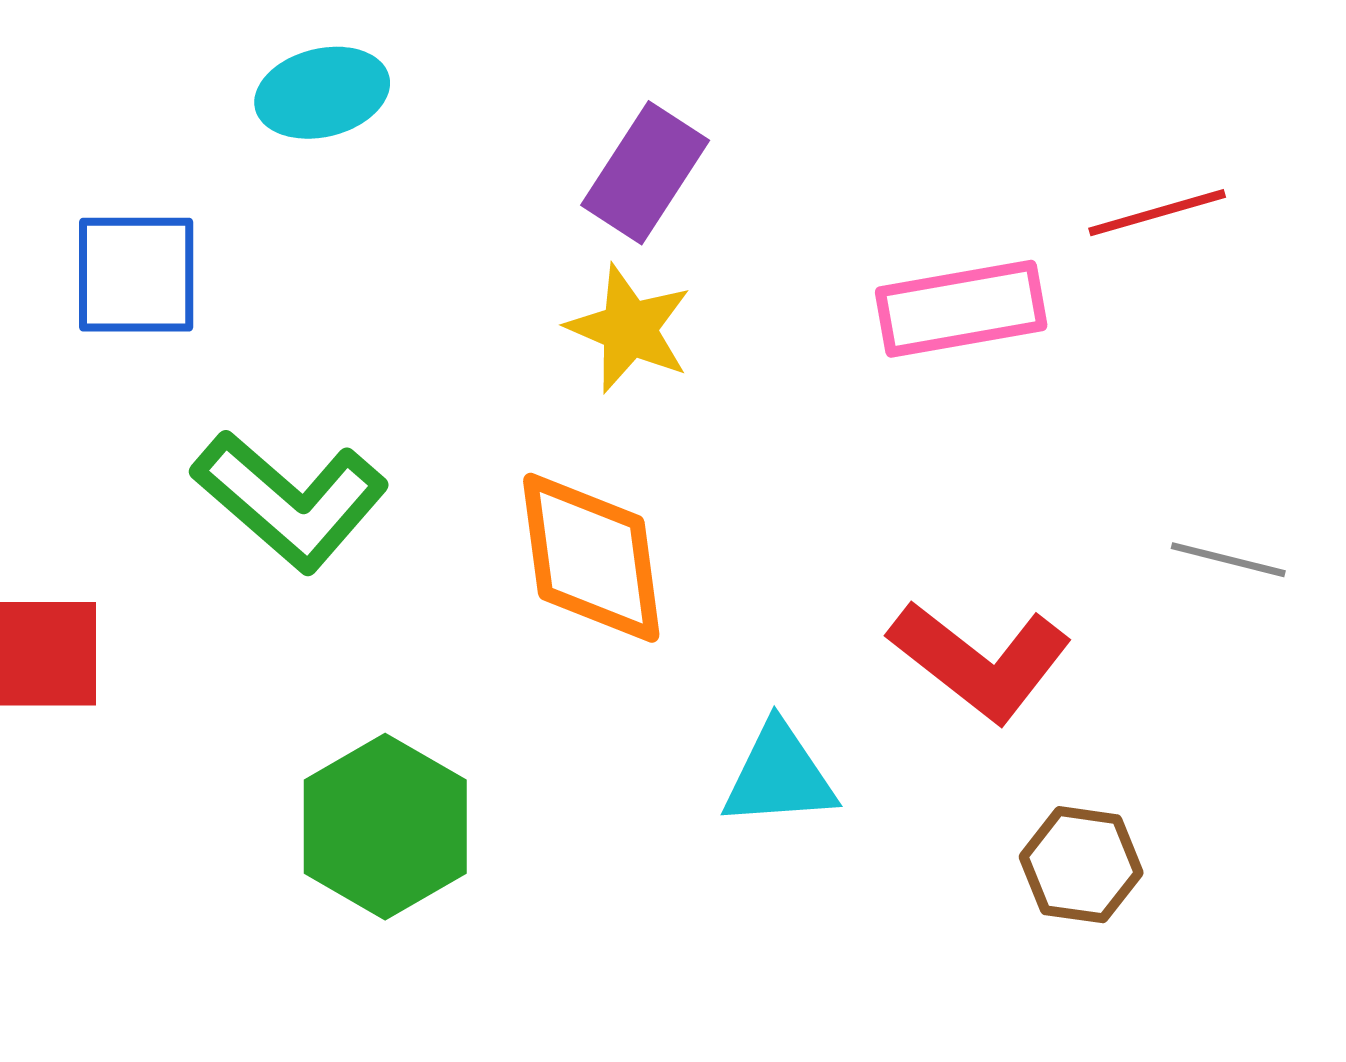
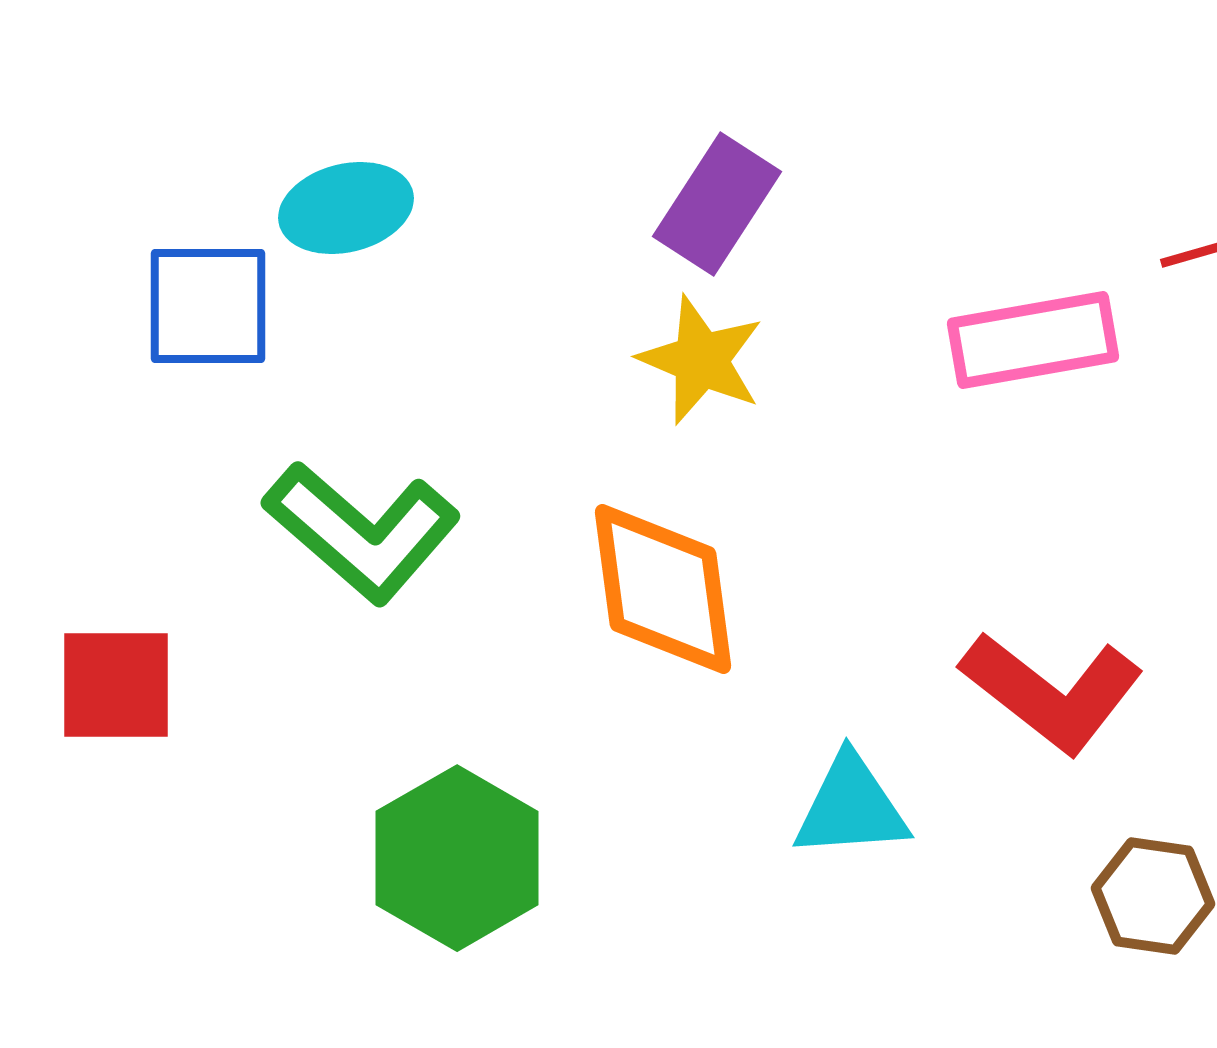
cyan ellipse: (322, 93) -> (346, 208), moved

